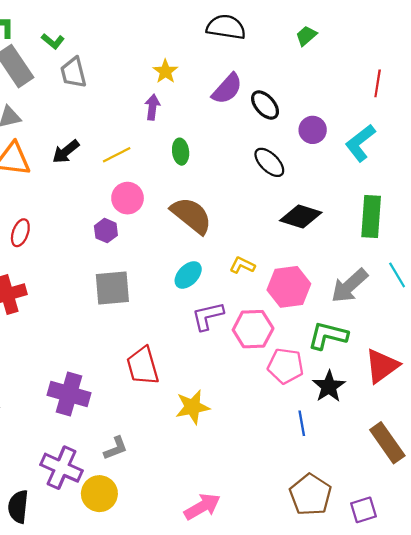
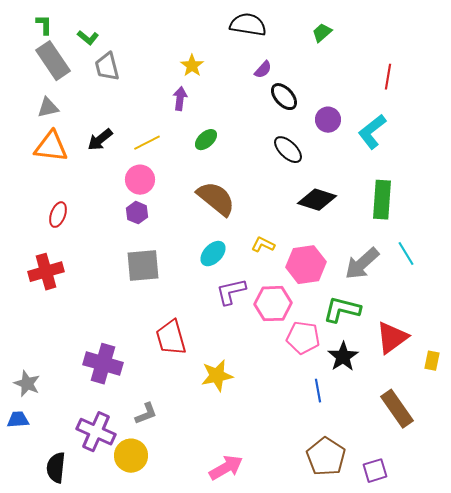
purple semicircle: (227, 89) -> (263, 70), moved, size x0.6
green ellipse: (181, 152) -> (206, 140), turned 55
pink circle: (128, 198) -> (140, 180), moved

